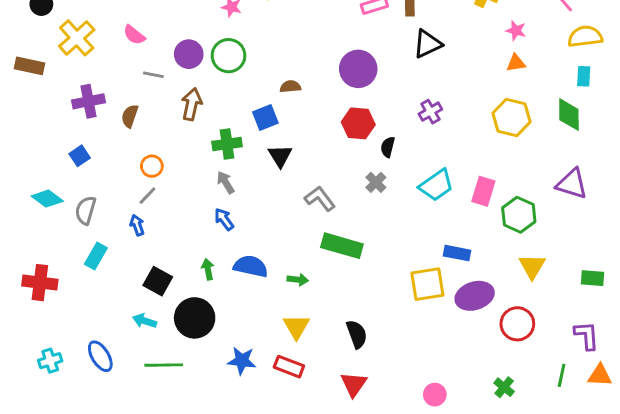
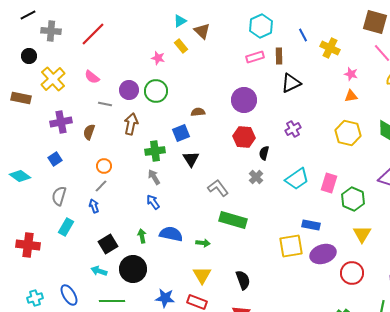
cyan diamond: (47, 199) -> (20, 176), moved
black square: (158, 281) -> (108, 244), turned 30

